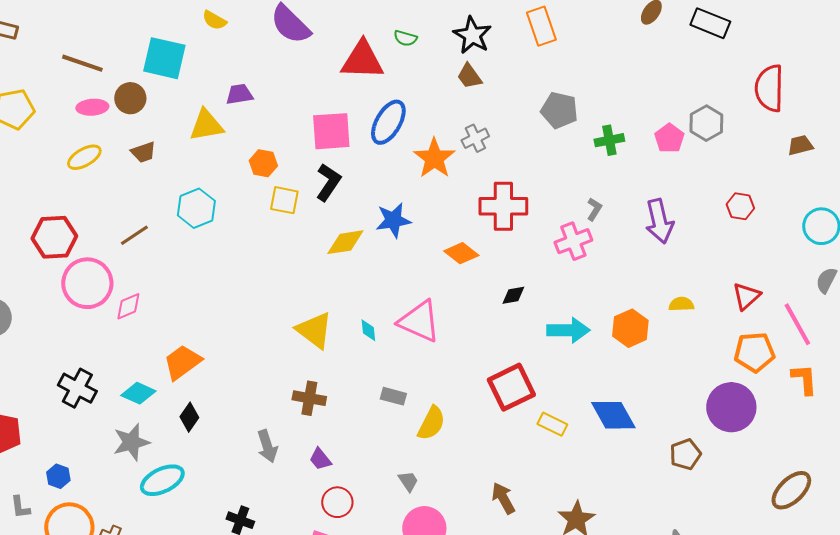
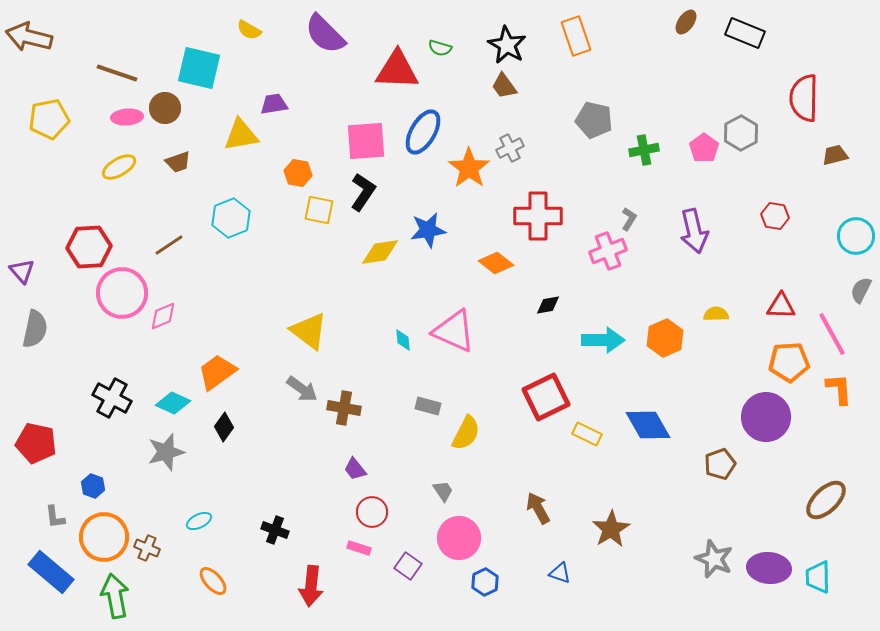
red triangle: (746, 296) -> (781, 306), turned 44
yellow triangle: (314, 330) -> (309, 331), moved
gray arrow: (267, 446) -> (302, 389), moved, turned -36
cyan ellipse: (162, 480) -> (199, 521), moved, size x0.6

